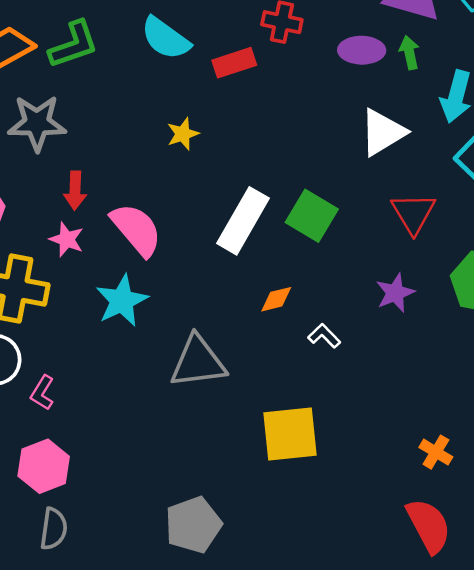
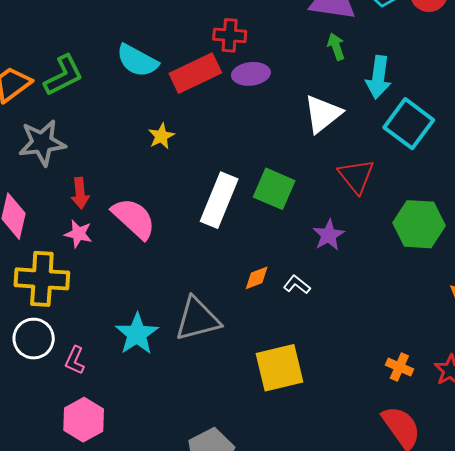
purple ellipse: (362, 50) -> (251, 74), moved
red rectangle: (234, 63) -> (195, 73), size x1.4
purple star: (395, 293) -> (329, 235), moved
orange diamond: (276, 299) -> (257, 278), moved
cyan star: (122, 301) -> (137, 334), moved

